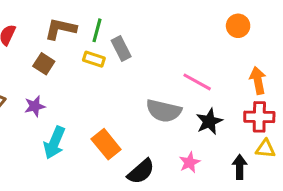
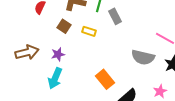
yellow rectangle: (94, 59) -> (89, 31), moved
cyan arrow: (54, 143) -> (55, 78), moved

